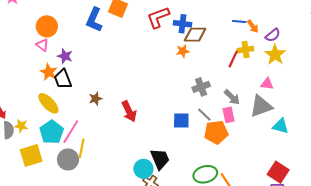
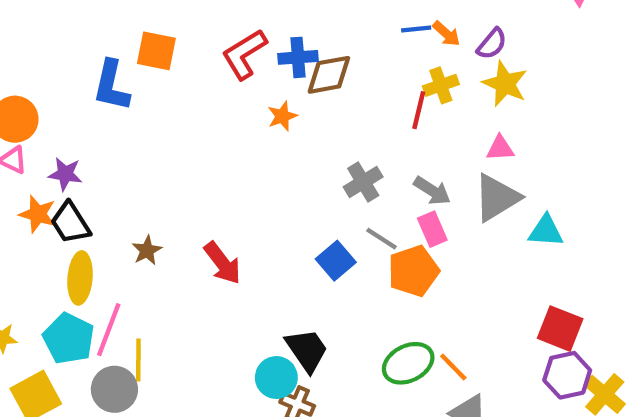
orange star: (183, 51) -> (282, 116), moved
yellow ellipse: (48, 103) -> (80, 278), moved, turned 60
blue square: (181, 121) -> (336, 261), turned -30

